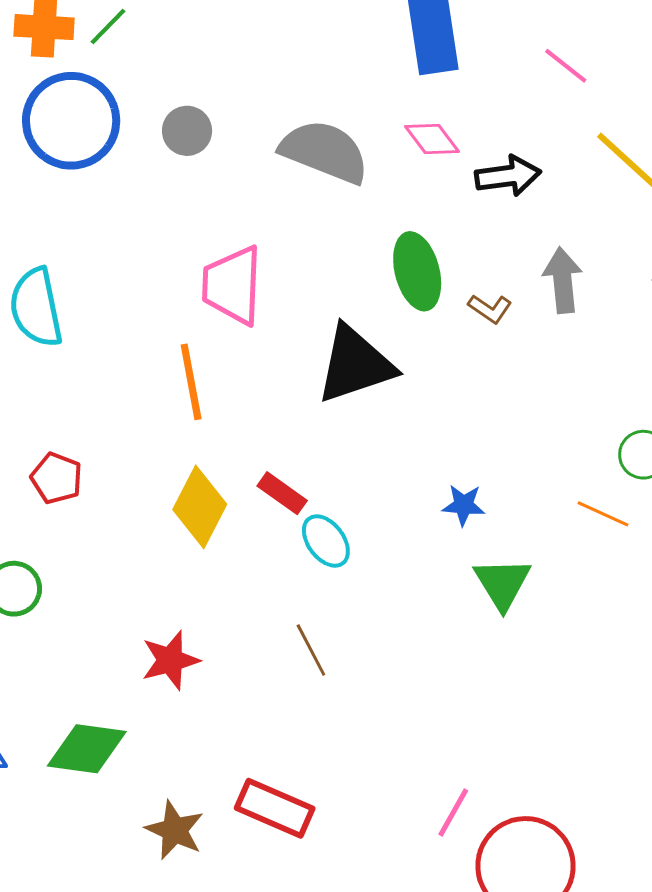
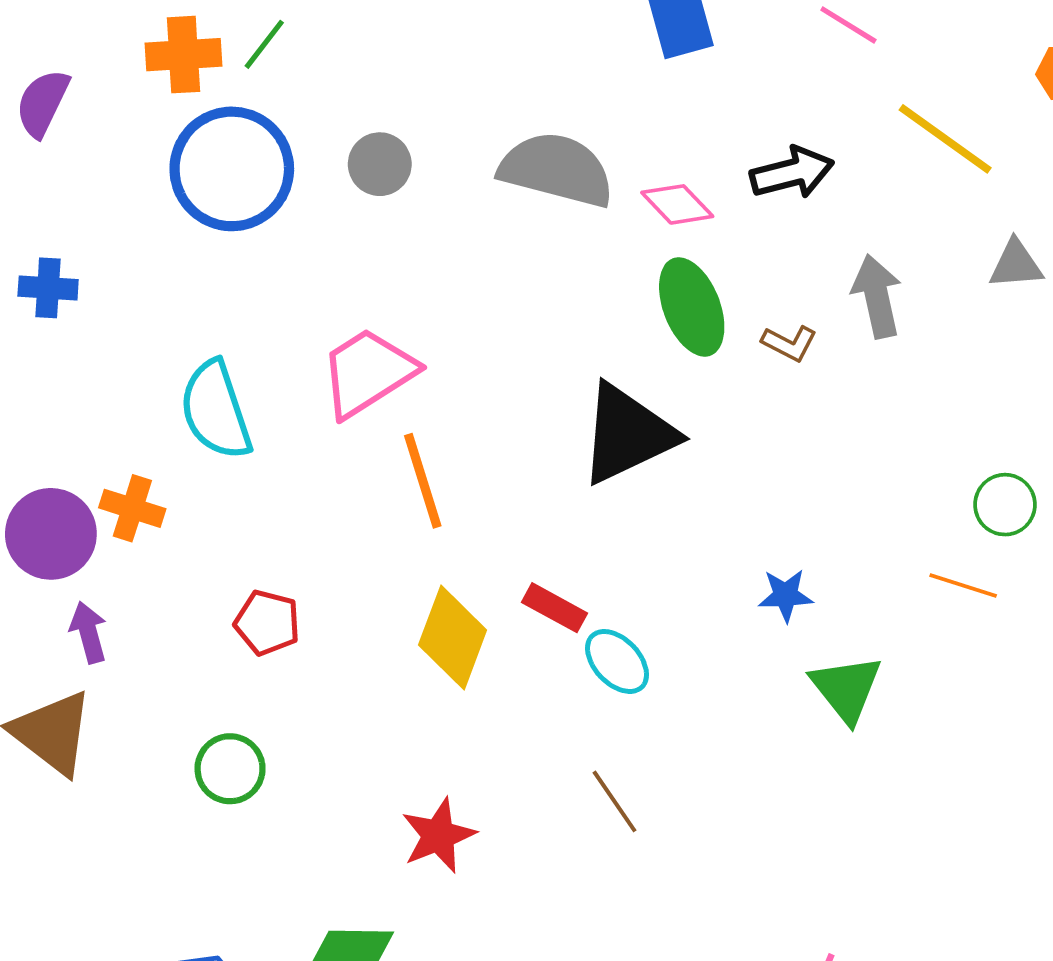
pink diamond: (432, 139) -> (677, 204), moved
pink trapezoid: (232, 285) -> (368, 373), moved, turned 62

